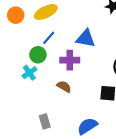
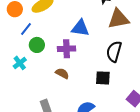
blue line: (49, 38) -> (26, 29), moved
cyan cross: (29, 73) -> (20, 63), moved

